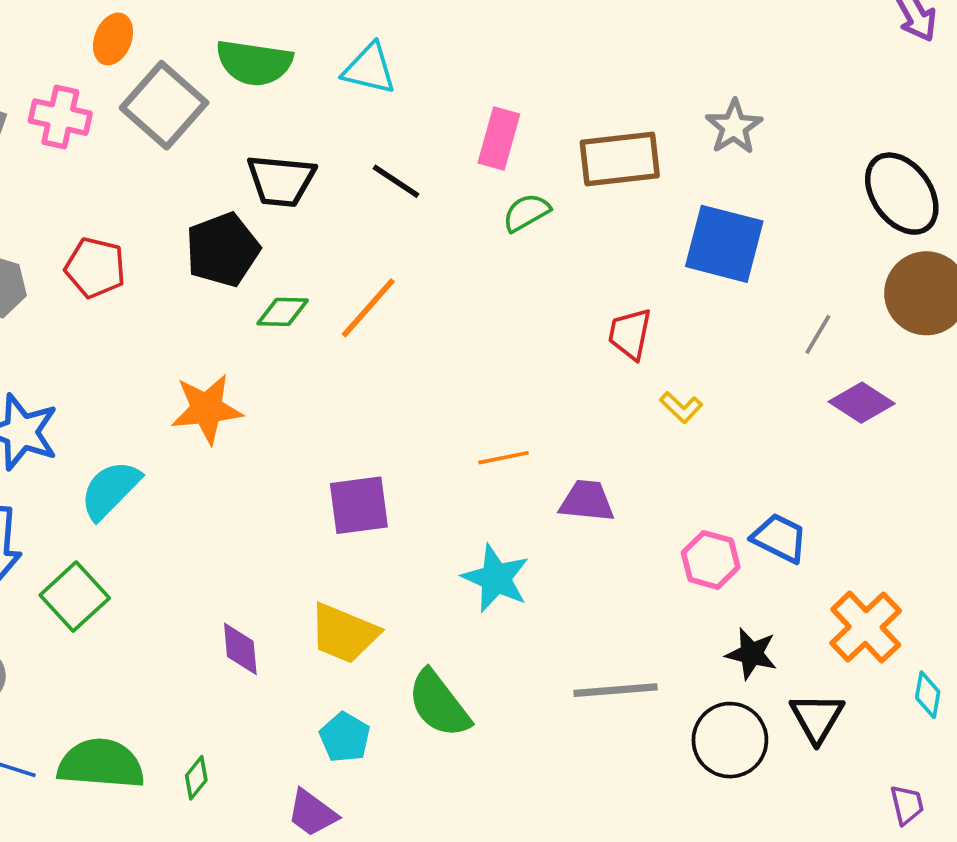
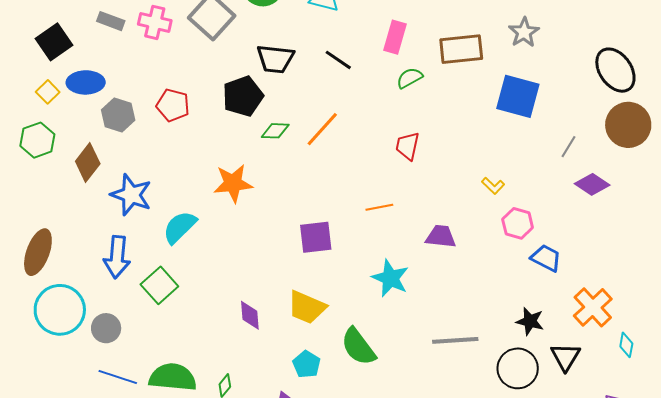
red trapezoid: (630, 334) -> (408, 146), moved
orange line: (504, 458) -> (379, 207), moved
pink hexagon: (711, 560) -> (518, 223), moved

